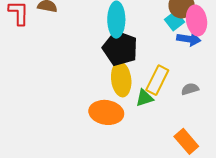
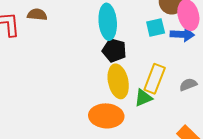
cyan square: (175, 21) -> (156, 27), moved, turned 30
black pentagon: (120, 48) -> (114, 50), size x0.7

